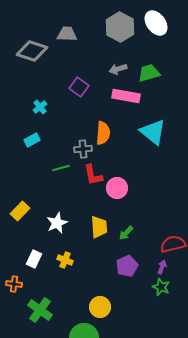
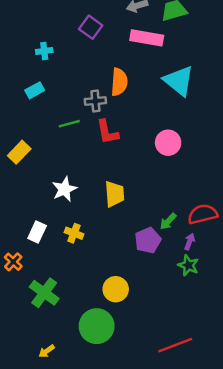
cyan cross: (40, 107) -> (44, 51), turned 32
pink circle: (117, 188) -> (168, 143), moved
yellow rectangle: (20, 211) -> (19, 152), moved
green arrow: (126, 233) -> (168, 221), moved
orange cross: (14, 284) -> (13, 262), turned 35

